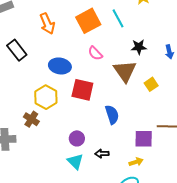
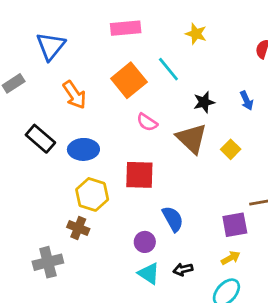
blue ellipse: (60, 66) -> (83, 149), moved
blue semicircle: (112, 115) -> (173, 219), moved
black arrow: (102, 154) -> (183, 269), moved

